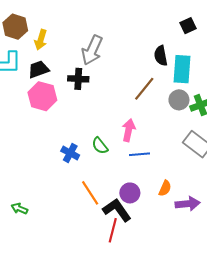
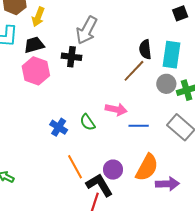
black semicircle: (161, 56) -> (145, 49), moved
pink arrow: (129, 130) -> (116, 109), turned 85
blue line: (139, 154) -> (139, 126), moved
orange semicircle: (165, 188) -> (147, 167), size x1.8

